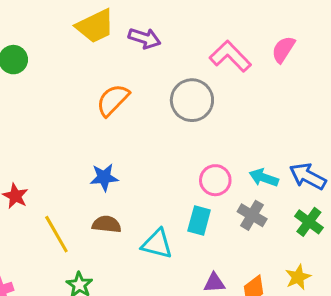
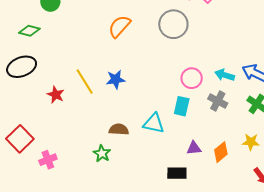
brown semicircle: (107, 224) -> (119, 129), moved
yellow line: (56, 234) -> (85, 82), moved
yellow star: (298, 277) -> (251, 142), turned 30

